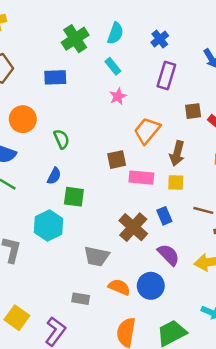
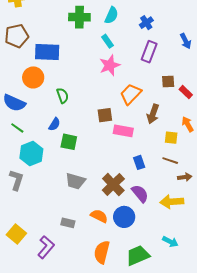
green cross: (75, 39) -> (79, 17), turned 30
blue rectangle: (55, 77) -> (47, 52), moved, size x1.4
pink star: (118, 96) -> (110, 65), size x1.5
yellow square: (176, 182) -> (171, 138), moved
cyan hexagon: (49, 225) -> (31, 153), moved
brown cross: (133, 227) -> (113, 185), moved
gray trapezoid: (97, 256) -> (75, 181), moved

